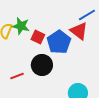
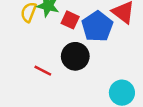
red line: (17, 76) -> (43, 71), turned 48

